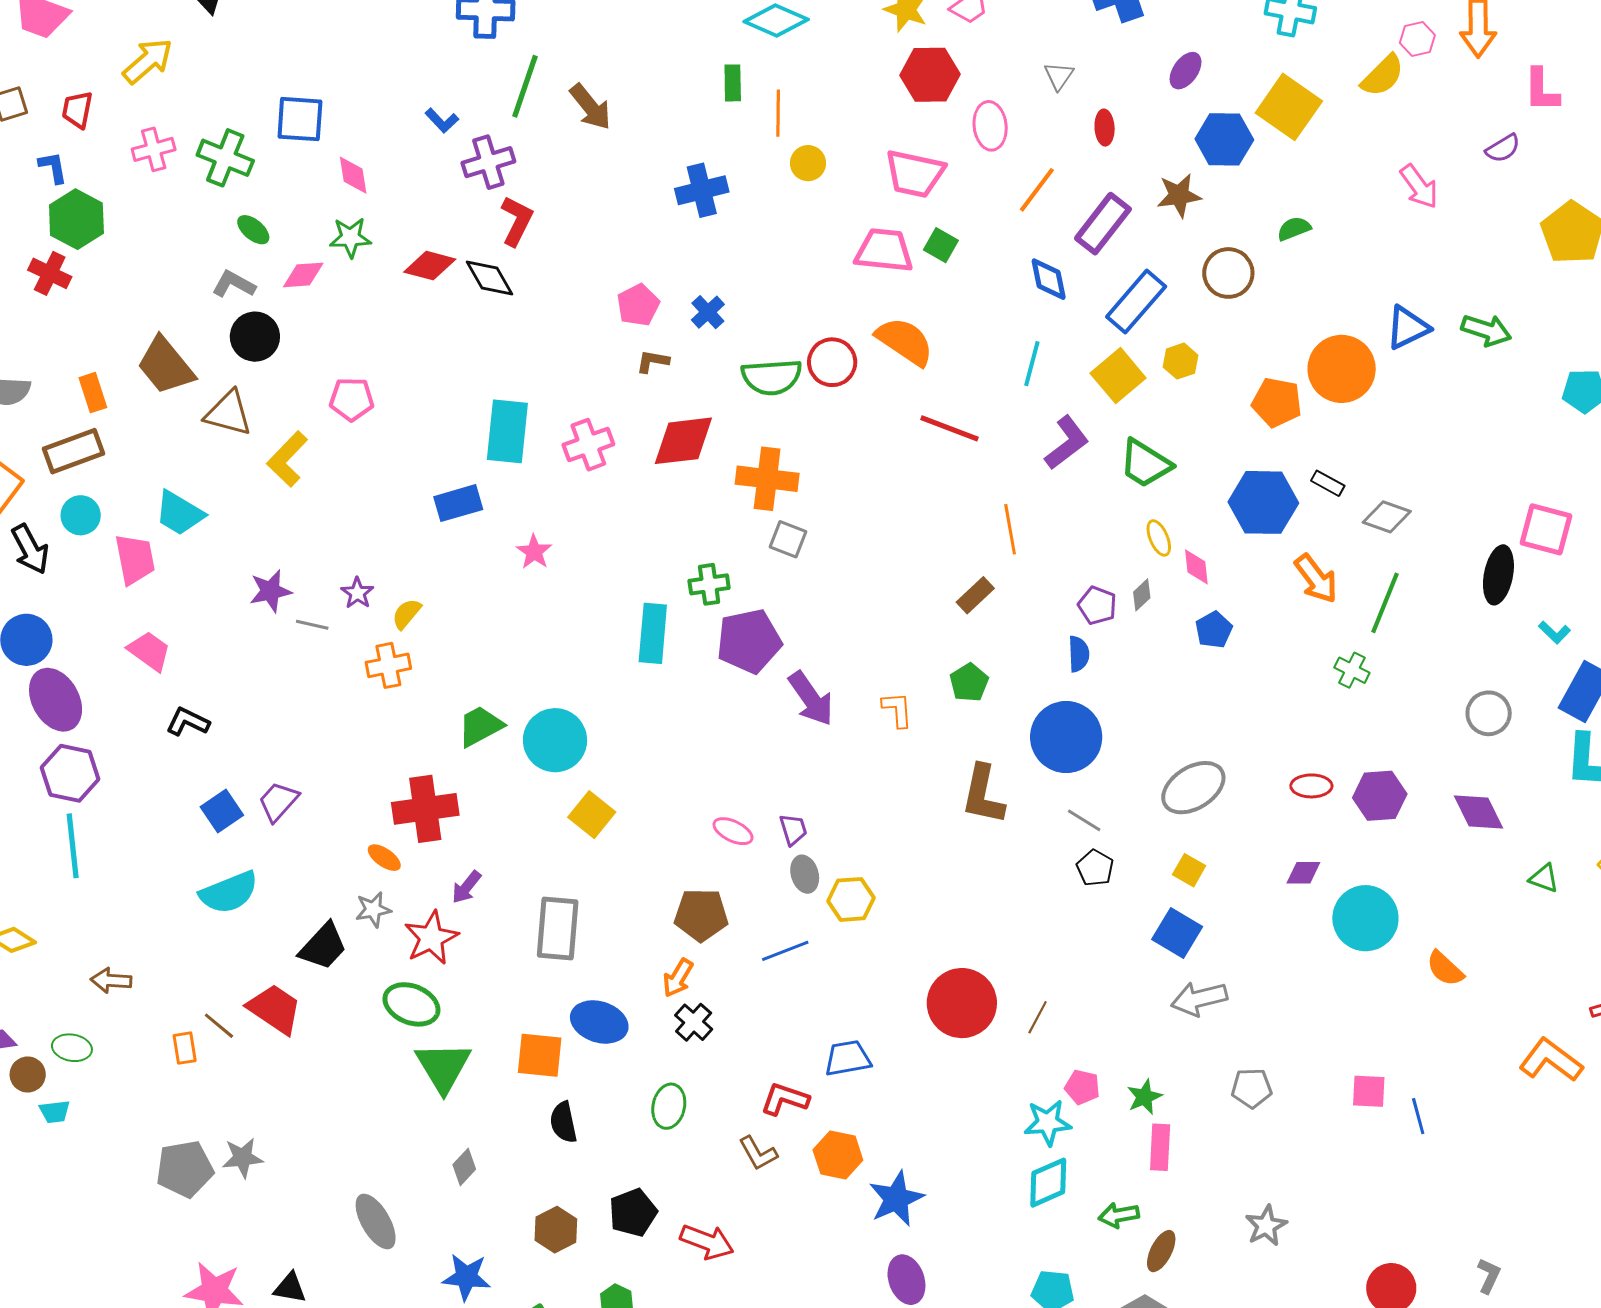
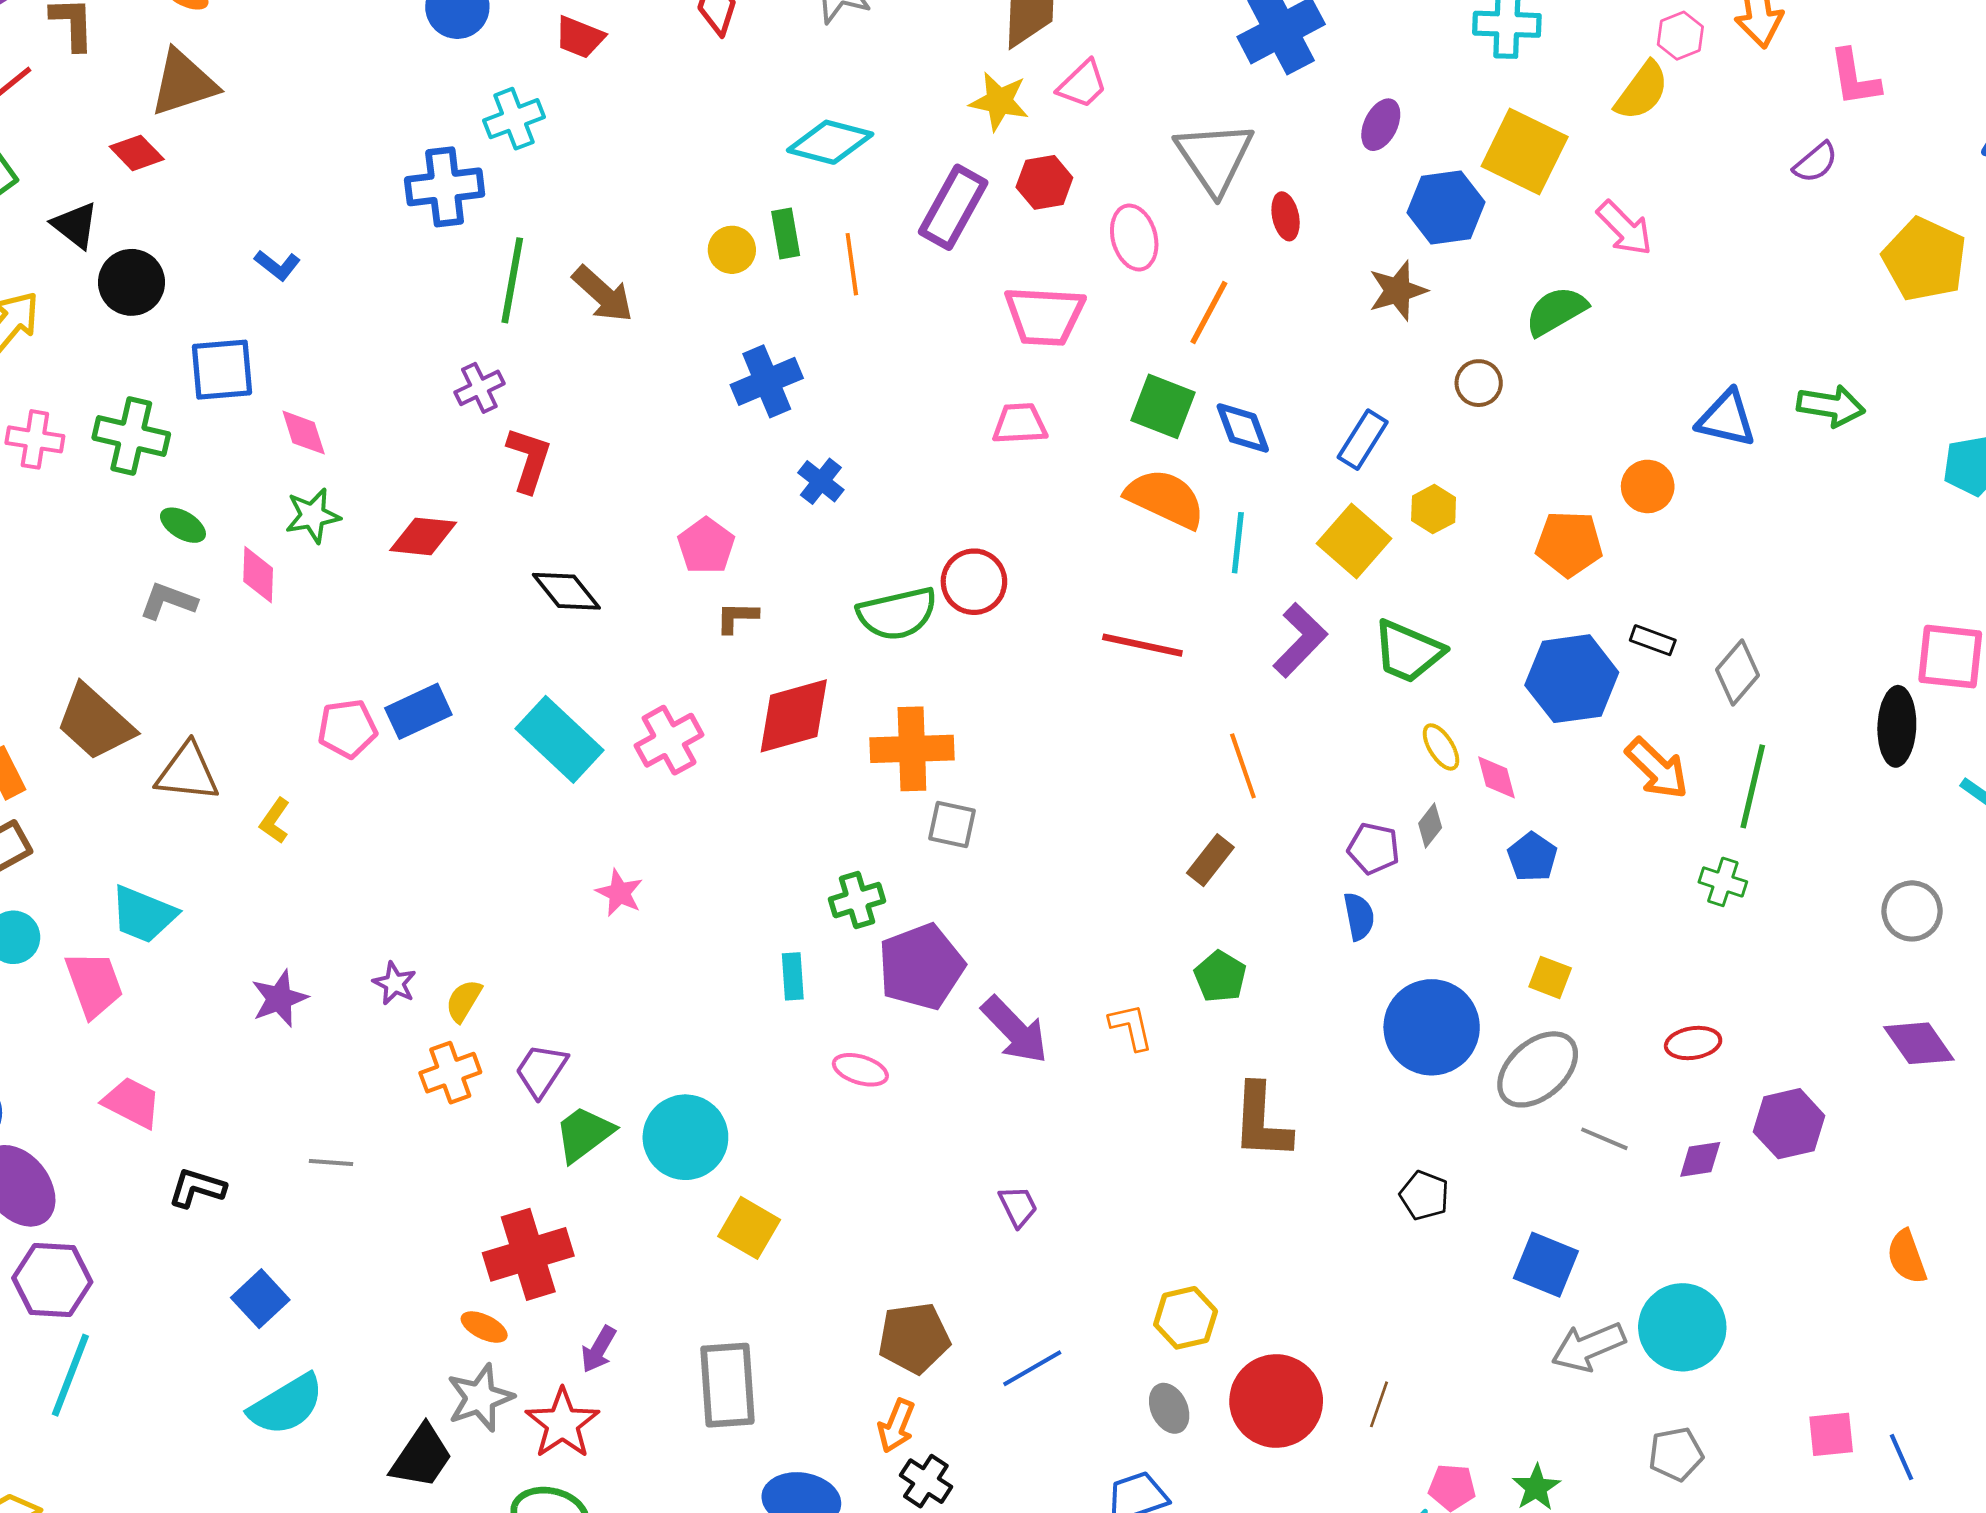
red hexagon: (930, 75) -> (1044, 182), size x0.7
gray triangle: (1059, 76) -> (1215, 158), size x2.0
blue L-shape: (442, 121) -> (277, 265), moved
pink cross: (154, 149) -> (35, 439), turned 33
purple cross: (488, 162) -> (479, 388), size x0.7
yellow circle: (808, 163) -> (732, 250), moved
pink arrow: (1419, 186) -> (1625, 228), moved
purple rectangle: (1103, 224) -> (953, 207), moved
green semicircle: (1294, 229) -> (1556, 311), size x1.4
green square: (941, 245) -> (1163, 406), moved, size x1.4
pink trapezoid: (884, 250) -> (1020, 424), size x0.7
brown circle: (1228, 273) -> (1479, 383), size x0.7
pink diamond: (303, 275) -> (258, 575), turned -75
black diamond: (489, 278) -> (566, 591), moved
blue rectangle: (1136, 302) -> (1363, 440), size x0.7
blue cross: (708, 312) -> (821, 481), moved
blue triangle: (1408, 328) -> (1726, 419), turned 48
black circle: (255, 337) -> (132, 282), moved
orange semicircle: (905, 341) -> (1165, 499), moved
orange circle: (1342, 369) -> (1648, 486), size x0.6
cyan rectangle: (507, 431) -> (560, 739), turned -44
yellow L-shape: (287, 459) -> (275, 821), size x0.6
blue rectangle: (458, 503) -> (418, 711), moved
gray diamond: (1387, 517) -> (1738, 673), turned -60
gray line: (312, 625) -> (331, 1162), moved
cyan rectangle: (653, 633) -> (793, 976), size x0.6
blue circle: (1066, 737) -> (1432, 1027), moved
purple hexagon: (1380, 796) -> (1789, 1124), moved
purple trapezoid: (278, 802) -> (541, 1070), moved
gray line: (1084, 820) -> (1604, 1139), moved
pink ellipse: (733, 831) -> (860, 1070), moved
cyan line: (73, 846) -> (70, 1375), turned 36
yellow square: (1189, 870) -> (1550, 977), moved
gray ellipse: (805, 874) -> (1169, 1408), moved
yellow hexagon: (851, 899) -> (1186, 1318), moved
gray star: (373, 909) -> (480, 1398), size x1.4
cyan circle: (1365, 918) -> (1682, 1327), moved
orange semicircle: (1445, 969) -> (1907, 1257), turned 36

